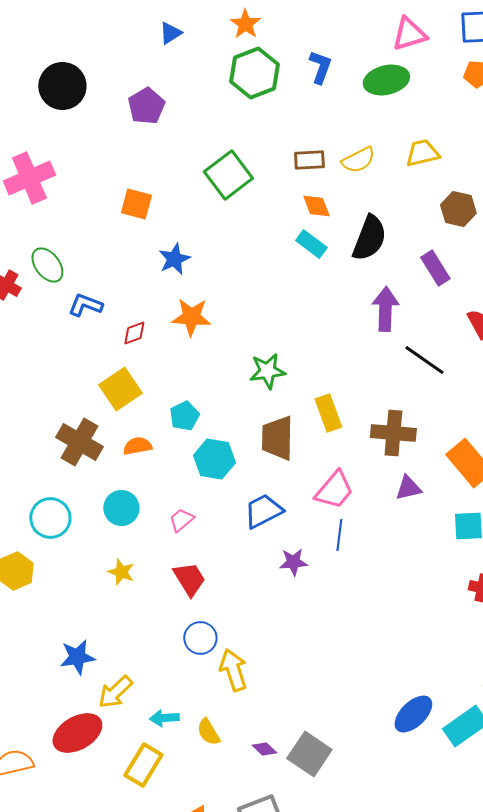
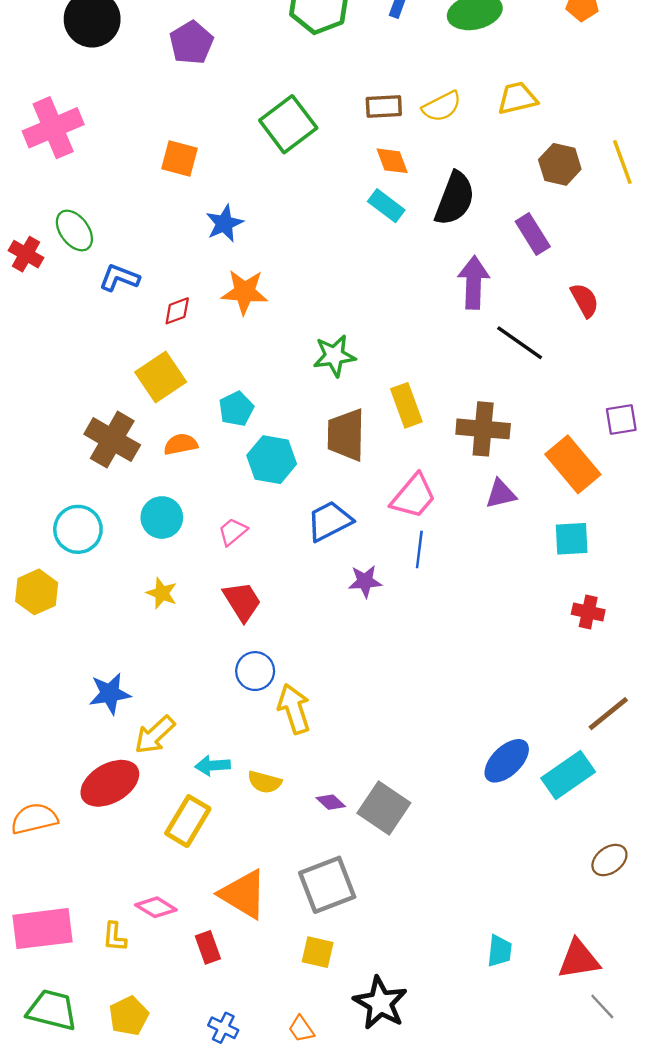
yellow semicircle: (208, 732) -> (265, 782), turned -44

